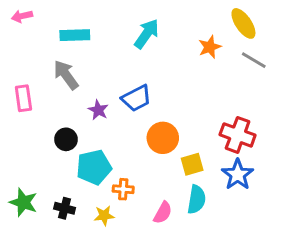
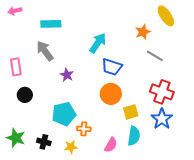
cyan arrow: (147, 34) -> (98, 43), moved
gray line: (254, 60) -> (155, 56), moved
blue trapezoid: (136, 98) -> (112, 67), moved, turned 45
black circle: (66, 139) -> (25, 95), moved

